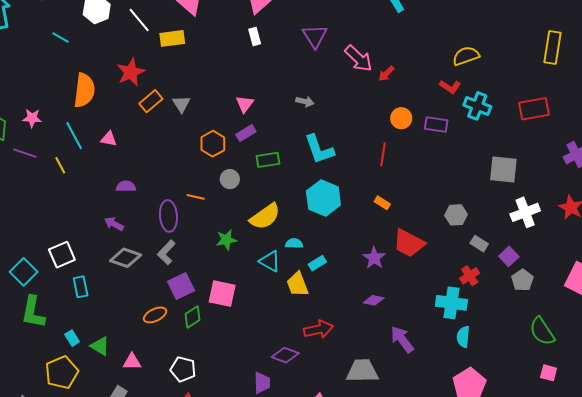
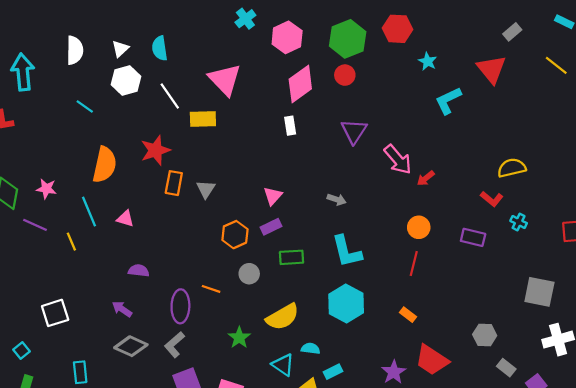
orange rectangle: (151, 101) -> (174, 183), turned -45
cyan cross: (477, 106) -> (519, 222), size x0.6
orange circle: (401, 118) -> (419, 227), moved
green star: (226, 240) -> (239, 338), turned -30
white square: (62, 255) -> (55, 313), moved
cyan square: (24, 272) -> (21, 350), size x0.6

